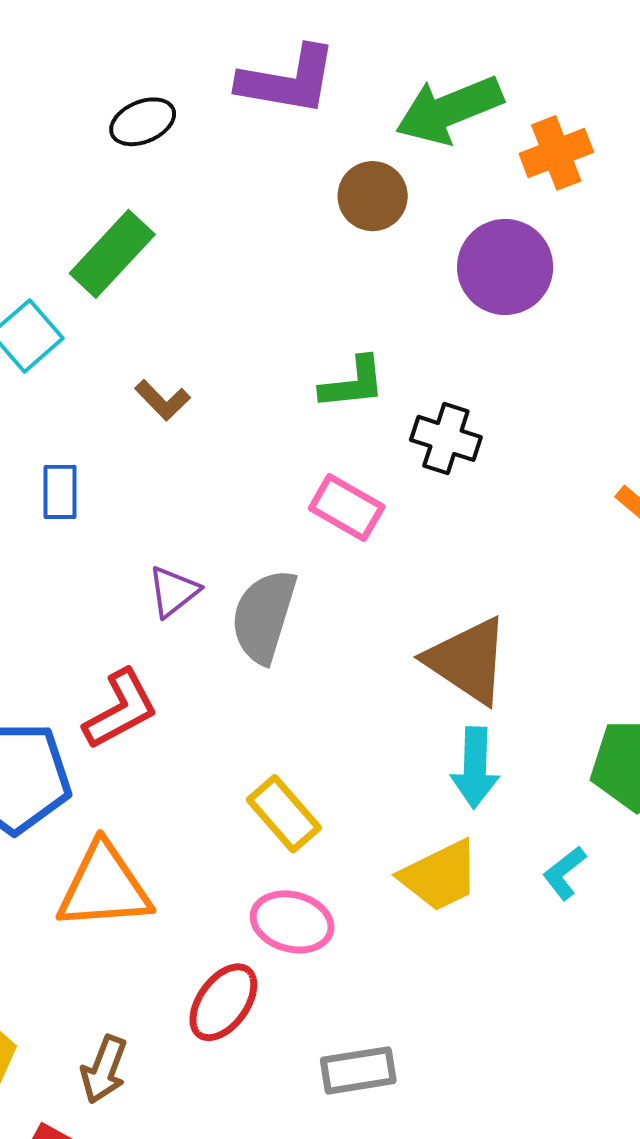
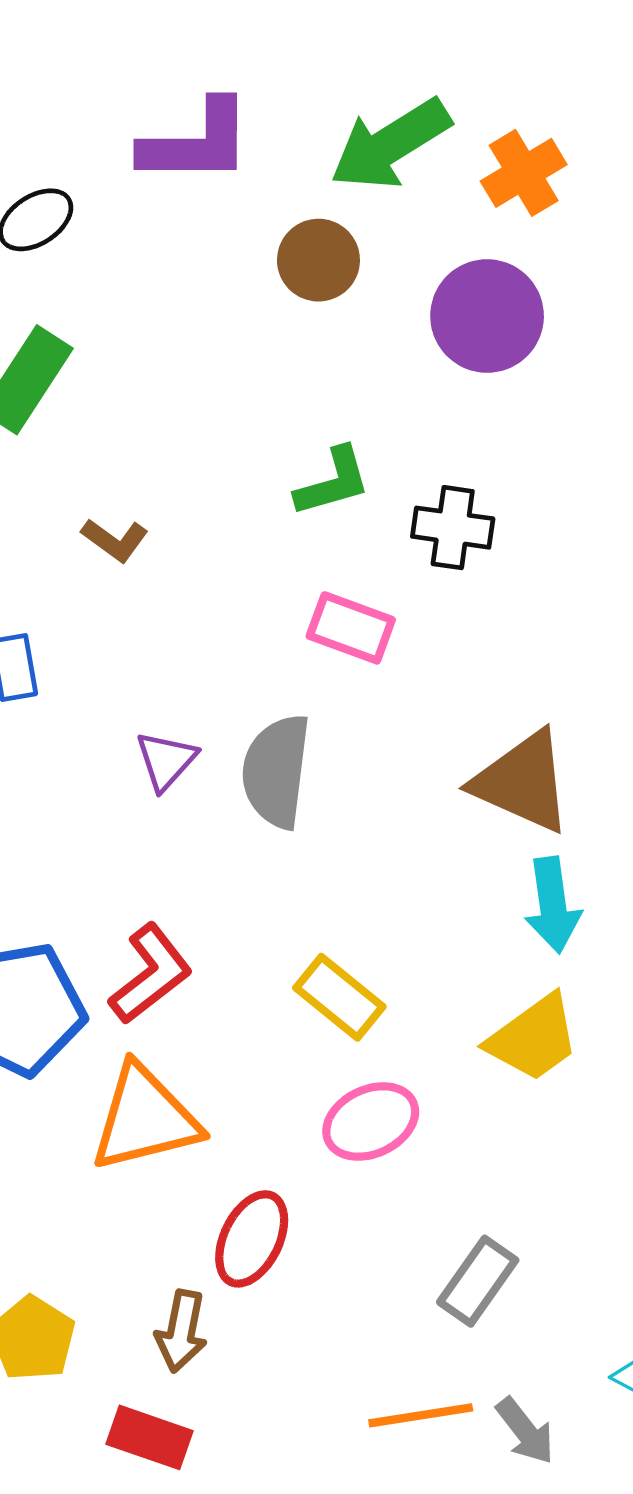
red L-shape: (121, 709) -> (151, 974), moved
pink ellipse: (292, 922) -> (371, 1121), turned -30
red ellipse: (223, 1002) -> (252, 1239), moved
gray rectangle: (358, 1070) -> (478, 1281), turned -36

